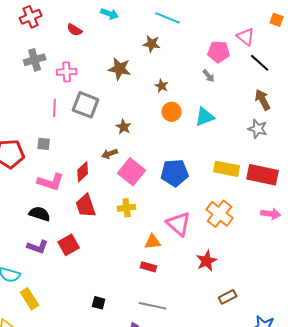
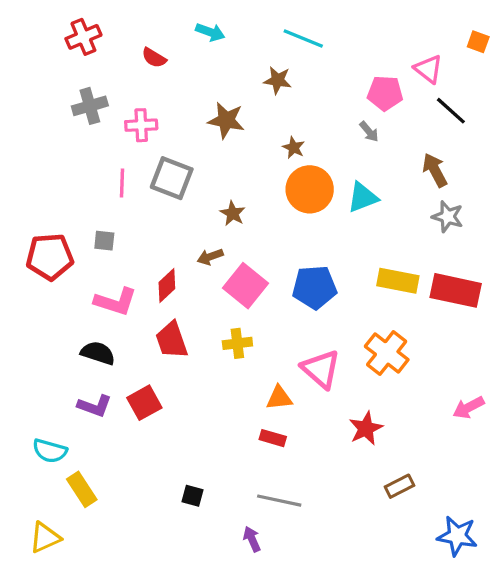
brown arrow: (263, 100) -> (435, 170), moved
orange circle: (172, 112) -> (310, 189), size x1.5
pink arrow: (271, 214) -> (469, 408), moved, turned 144

